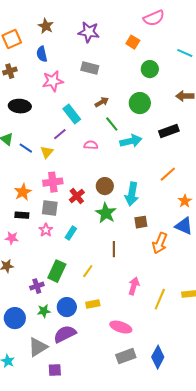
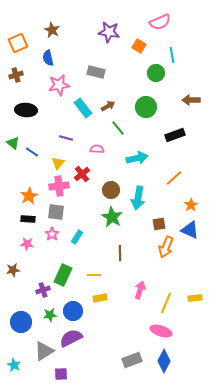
purple star: (89, 32) -> (109, 32), moved
cyan line: (185, 53) -> (172, 55), moved, turned 56
cyan rectangle: (72, 114) -> (83, 108), moved
purple line: (60, 134) -> (66, 138), turned 56
cyan arrow: (131, 141) -> (137, 158), moved
yellow triangle: (47, 152) -> (58, 163), moved
red cross: (77, 196) -> (82, 174), moved
brown square: (141, 222) -> (159, 224), moved
pink star: (12, 238) -> (27, 244), moved
yellow line: (88, 271) -> (94, 275), turned 56
yellow rectangle: (93, 304) -> (100, 298), moved
pink ellipse: (121, 327) -> (161, 331), moved

